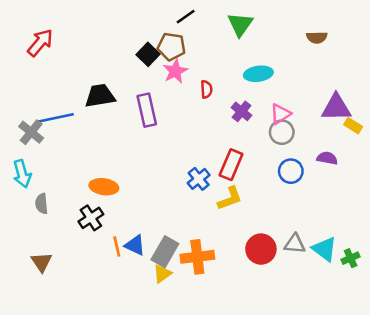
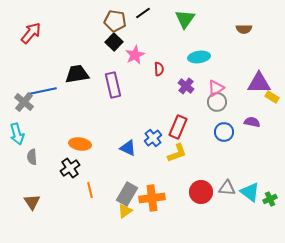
brown pentagon: (171, 46) -> (115, 21), moved
blue triangle: (135, 245) -> (128, 148), moved

